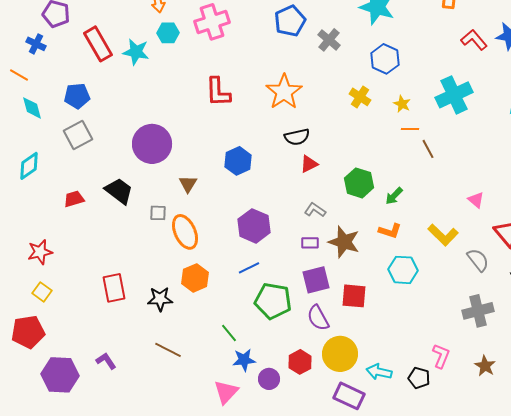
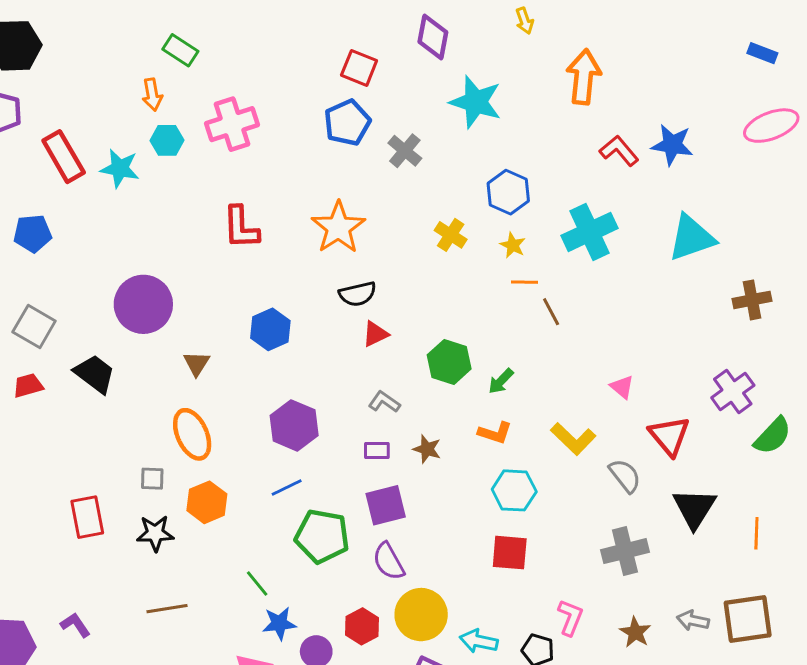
blue hexagon: (385, 59) -> (508, 192), moved
gray square: (78, 135) -> (34, 326), moved, turned -32
gray square: (158, 213) -> (152, 479), moved
brown star: (344, 242) -> (427, 449), size x0.6
red square: (354, 296) -> (510, 553), moved
brown line: (168, 350) -> (167, 609), turned -36

